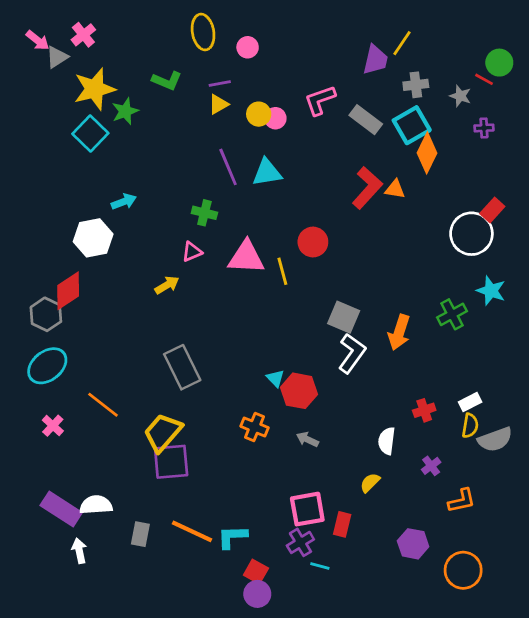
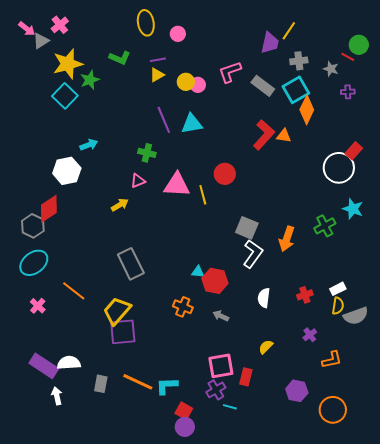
cyan triangle: (275, 378) -> (198, 272), turned -40
white semicircle: (387, 441) -> (264, 298), moved

